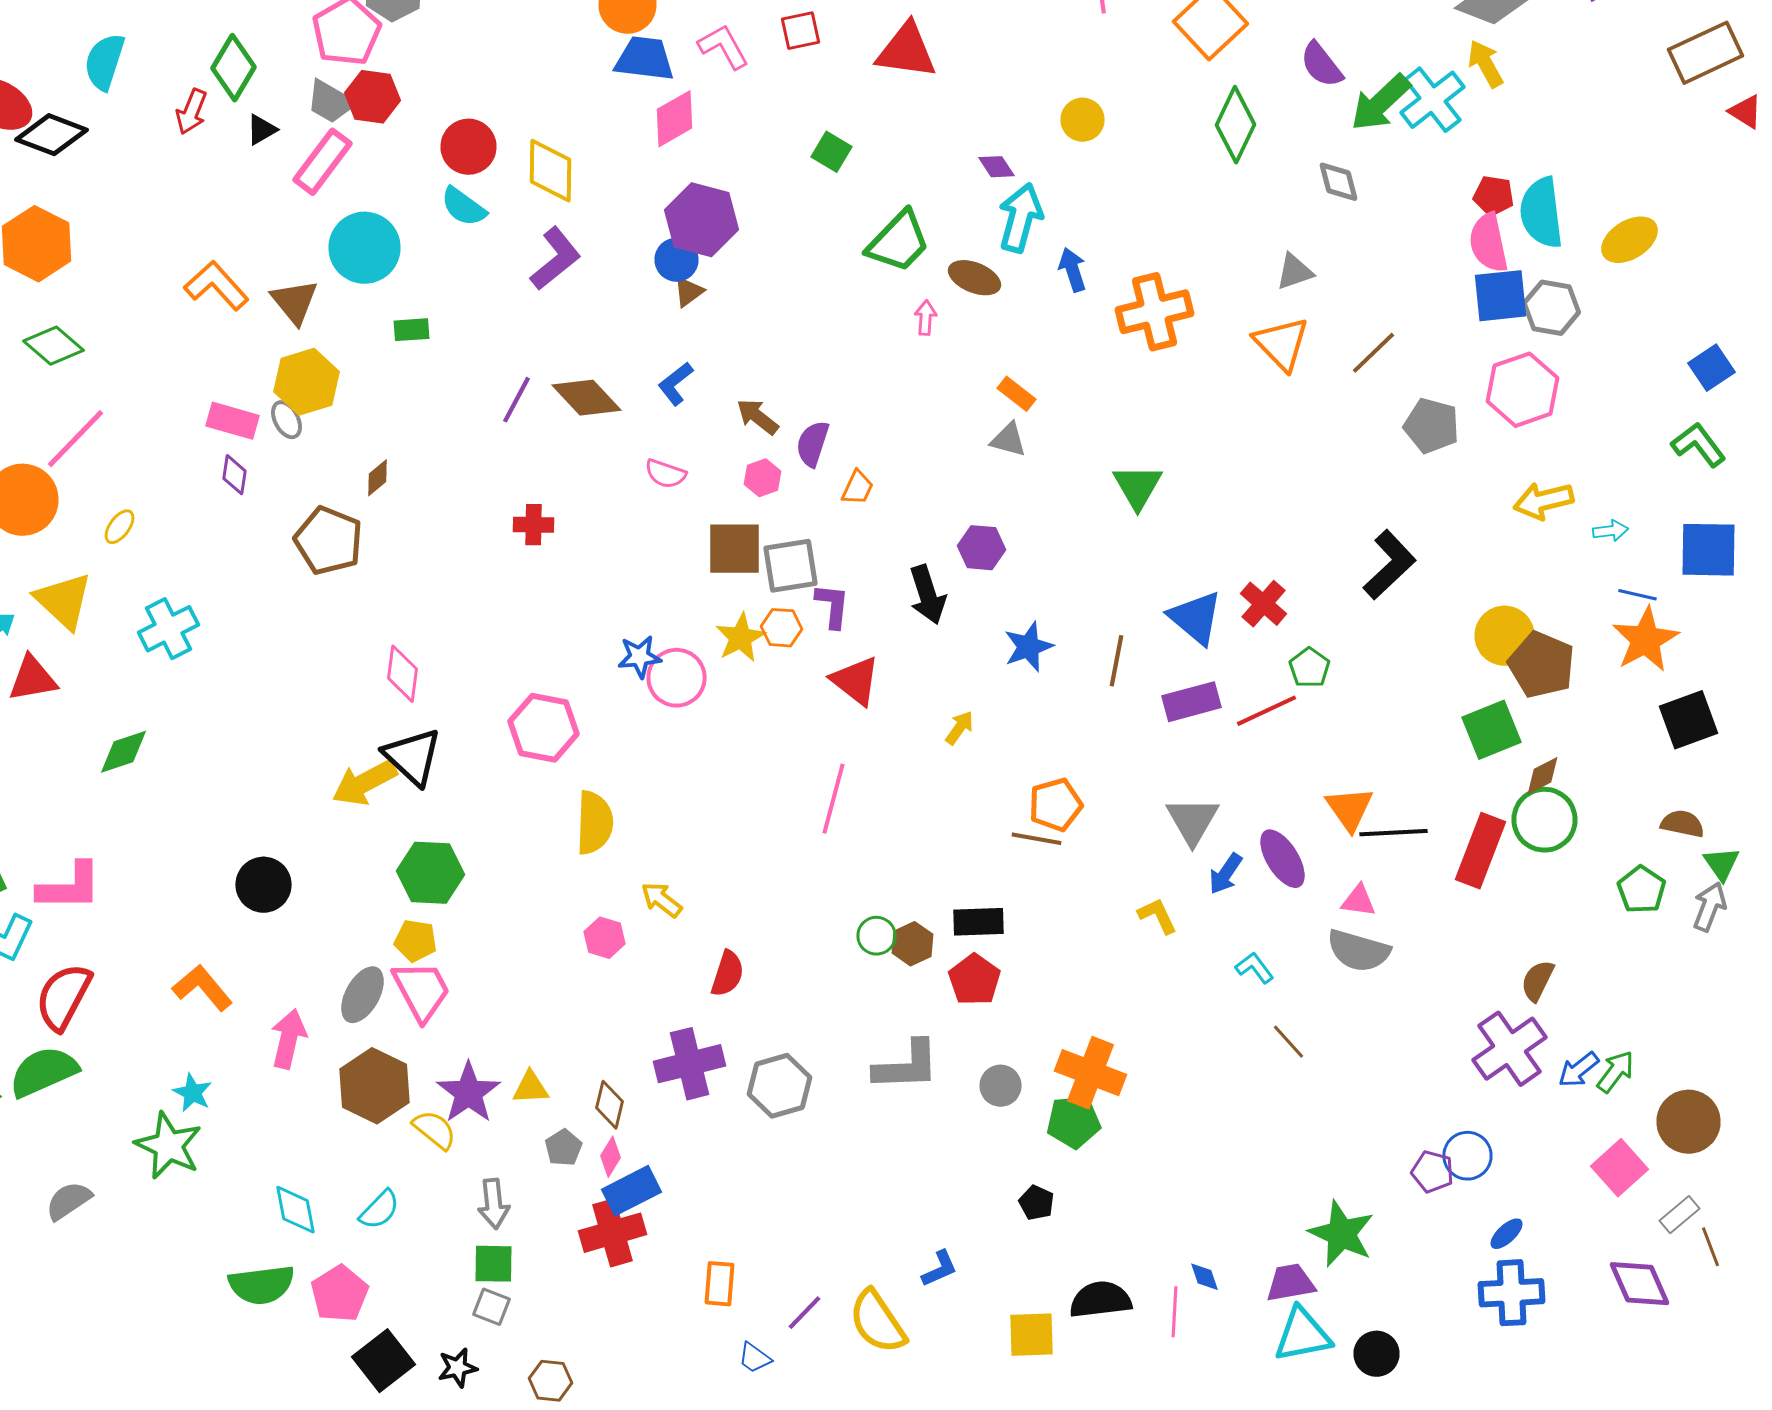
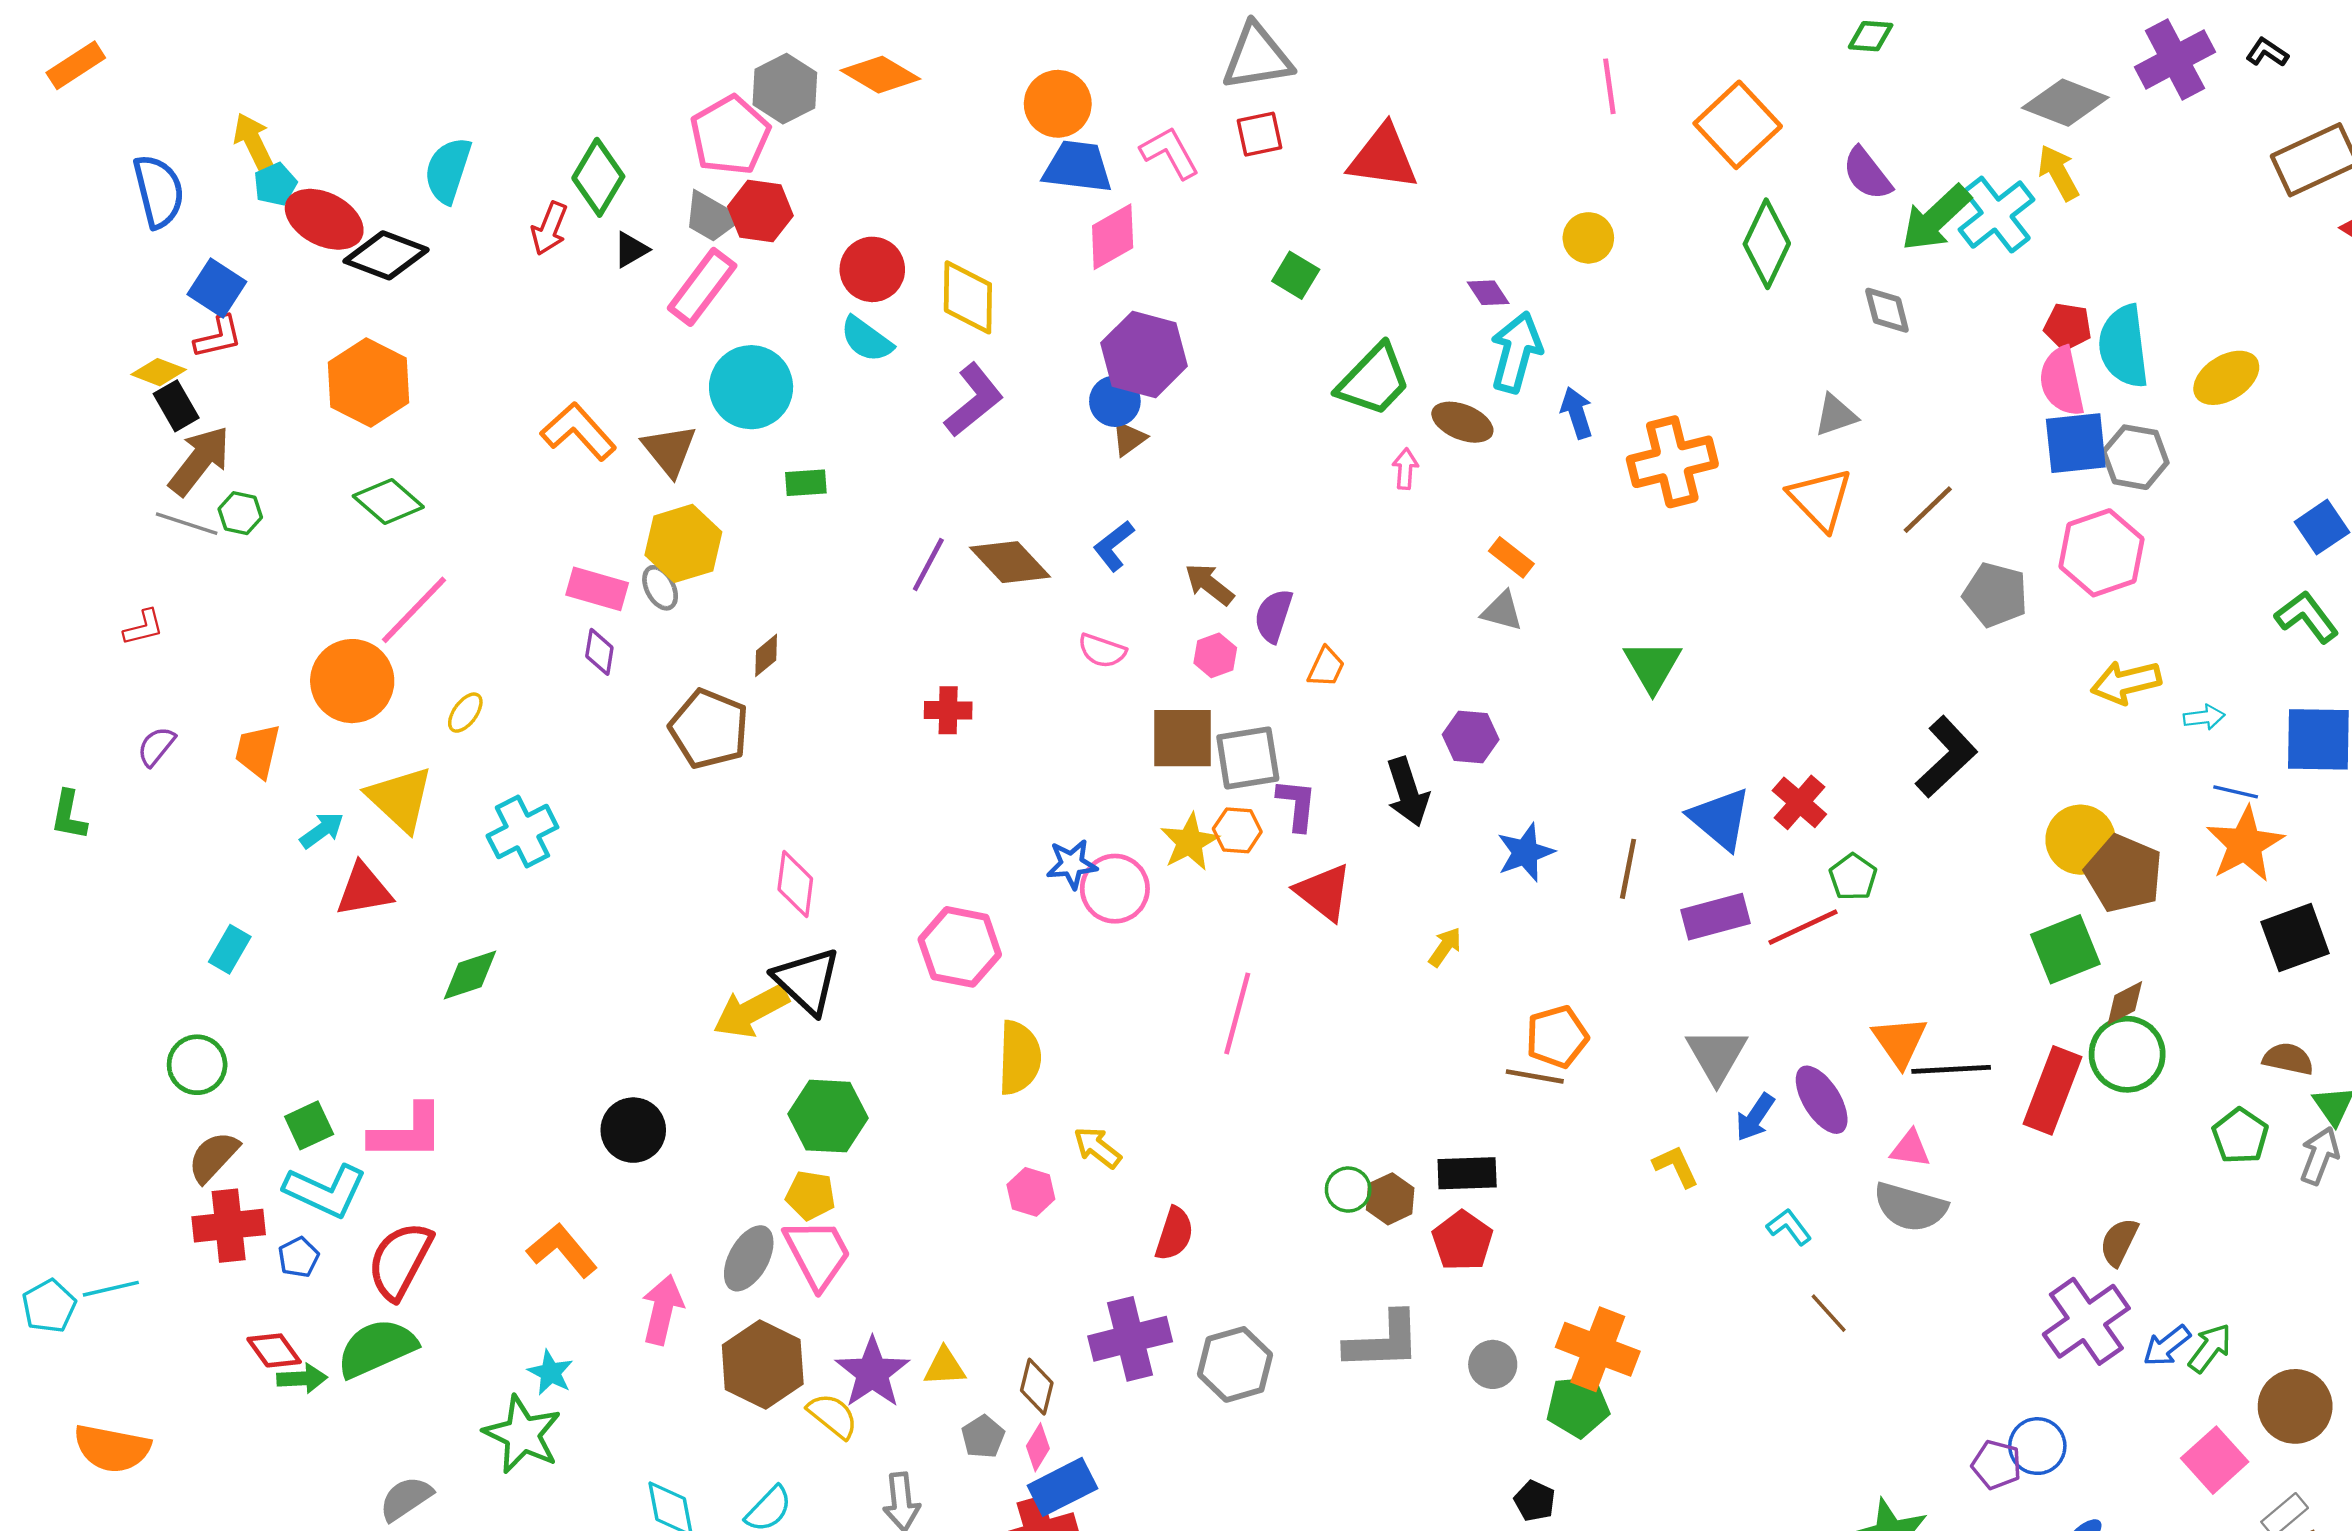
pink line: (834, 799) -> (1237, 1013), moved

